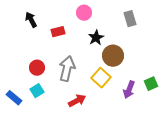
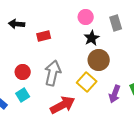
pink circle: (84, 13) -> (86, 17), moved
black arrow: (31, 20) -> (17, 24), turned -56
black star: (96, 38) -> (92, 38), moved
red arrow: (77, 101) -> (63, 105), size x1.4

